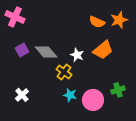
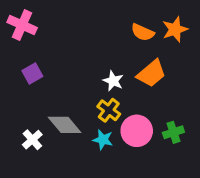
gray diamond: (46, 52) -> (65, 125), moved
yellow cross: (64, 72) -> (109, 110), moved
pink circle: (93, 100) -> (137, 131), moved

